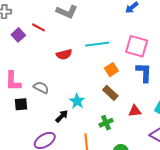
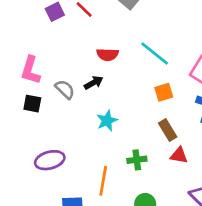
cyan line: (97, 44) -> (155, 54), turned 30
brown rectangle: (110, 93) -> (168, 130), moved
black arrow: (62, 116) -> (93, 83), moved

